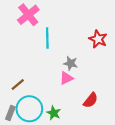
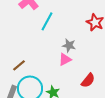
cyan line: (47, 38) -> (47, 21), turned 30

